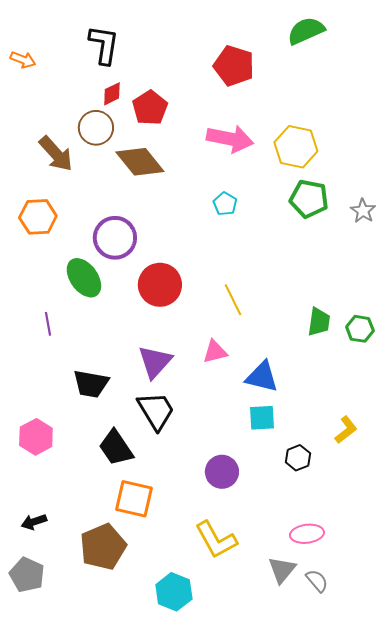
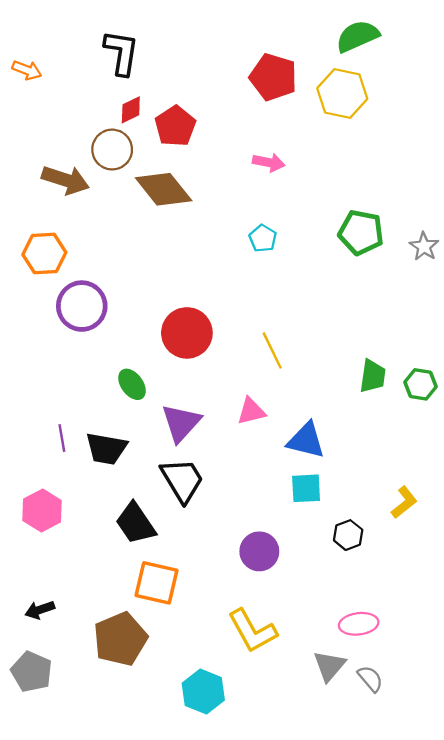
pink arrow: (230, 139) -> (269, 162), size x0.6
yellow hexagon: (296, 147) -> (342, 93), moved
brown arrow: (56, 154) -> (65, 180), turned -30
purple circle: (115, 238) -> (82, 306), moved
green ellipse: (84, 278) -> (132, 384), moved, size x0.7
purple line: (48, 324) -> (62, 438), moved

